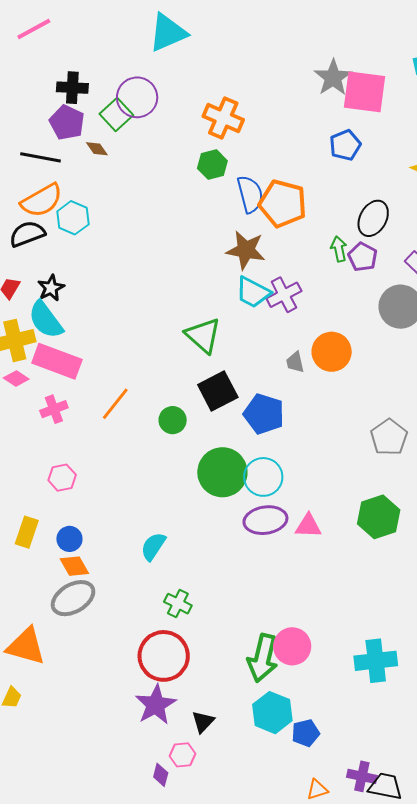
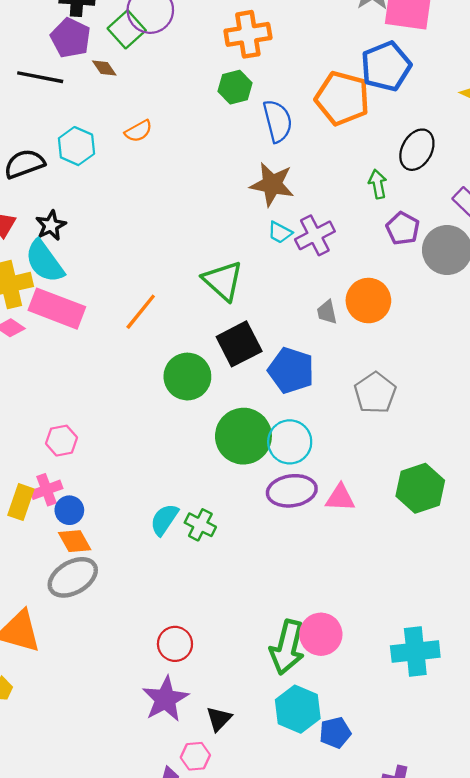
orange cross: (223, 118) -> (248, 34), turned -33
blue pentagon: (345, 145) -> (386, 66), size x1.4
orange semicircle: (42, 200) -> (139, 131), moved, size x0.6
orange pentagon: (283, 204) -> (342, 98), moved
purple pentagon: (363, 257) -> (403, 228), moved
cyan trapezoid: (253, 292) -> (280, 232), size x0.6
orange line: (115, 404) -> (141, 312), moved
pink cross: (54, 409) -> (47, 490), moved
green circle: (173, 420) -> (187, 377), size x1.5
gray pentagon: (389, 437) -> (375, 393), moved
green cross: (178, 604) -> (200, 525), moved
red circle: (164, 656) -> (175, 644), size x0.6

